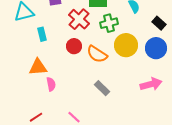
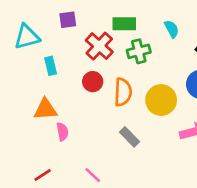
yellow circle: (126, 45) -> (161, 100), moved
orange semicircle: (97, 54) -> (123, 92), turned -120

